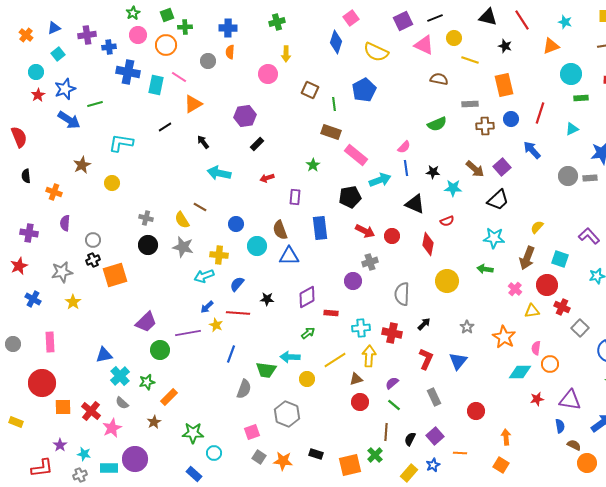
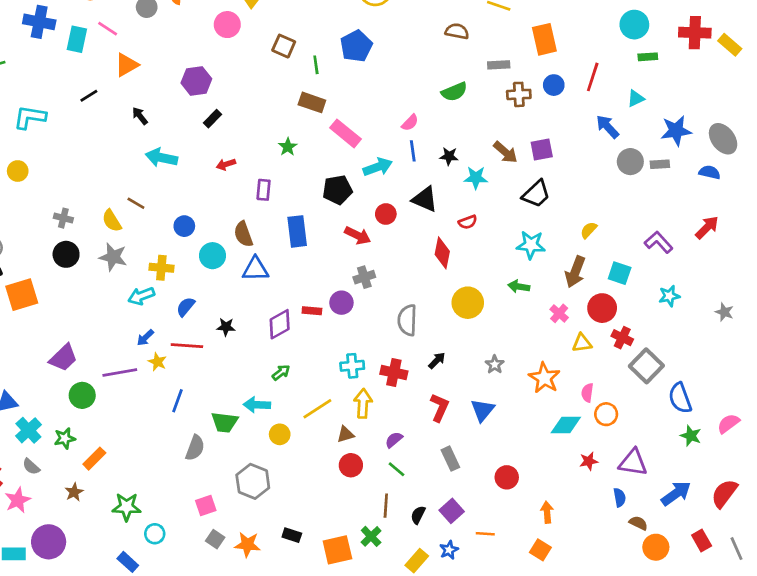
blue arrow: (532, 150) -> (607, 127), moved
purple square: (502, 167) -> (542, 150), turned 30
red circle: (392, 236) -> (386, 214), moved
red rectangle: (331, 313) -> (312, 311), moved
gray square: (580, 328) -> (646, 366), size x1.4

